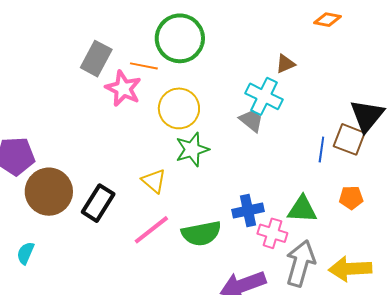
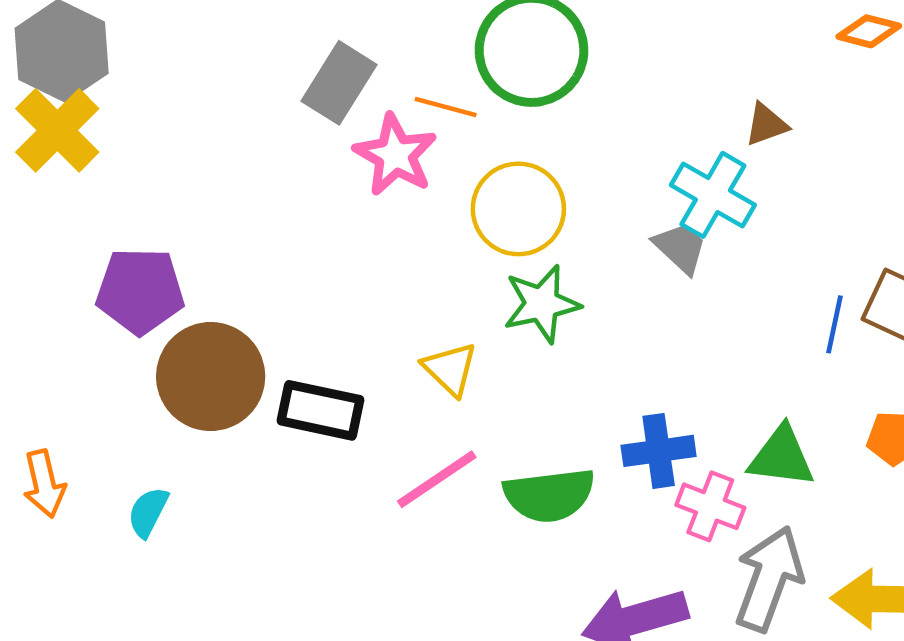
black rectangle: (98, 203) -> (320, 410), turned 66

